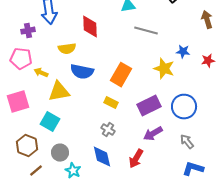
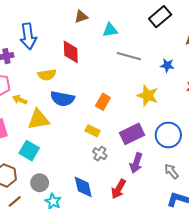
blue star: (183, 52) -> (167, 65), moved
orange rectangle: (121, 75) -> (103, 102), size x0.7
gray cross: (108, 130) -> (100, 154), moved
purple arrow: (153, 134) -> (136, 163), turned -42

